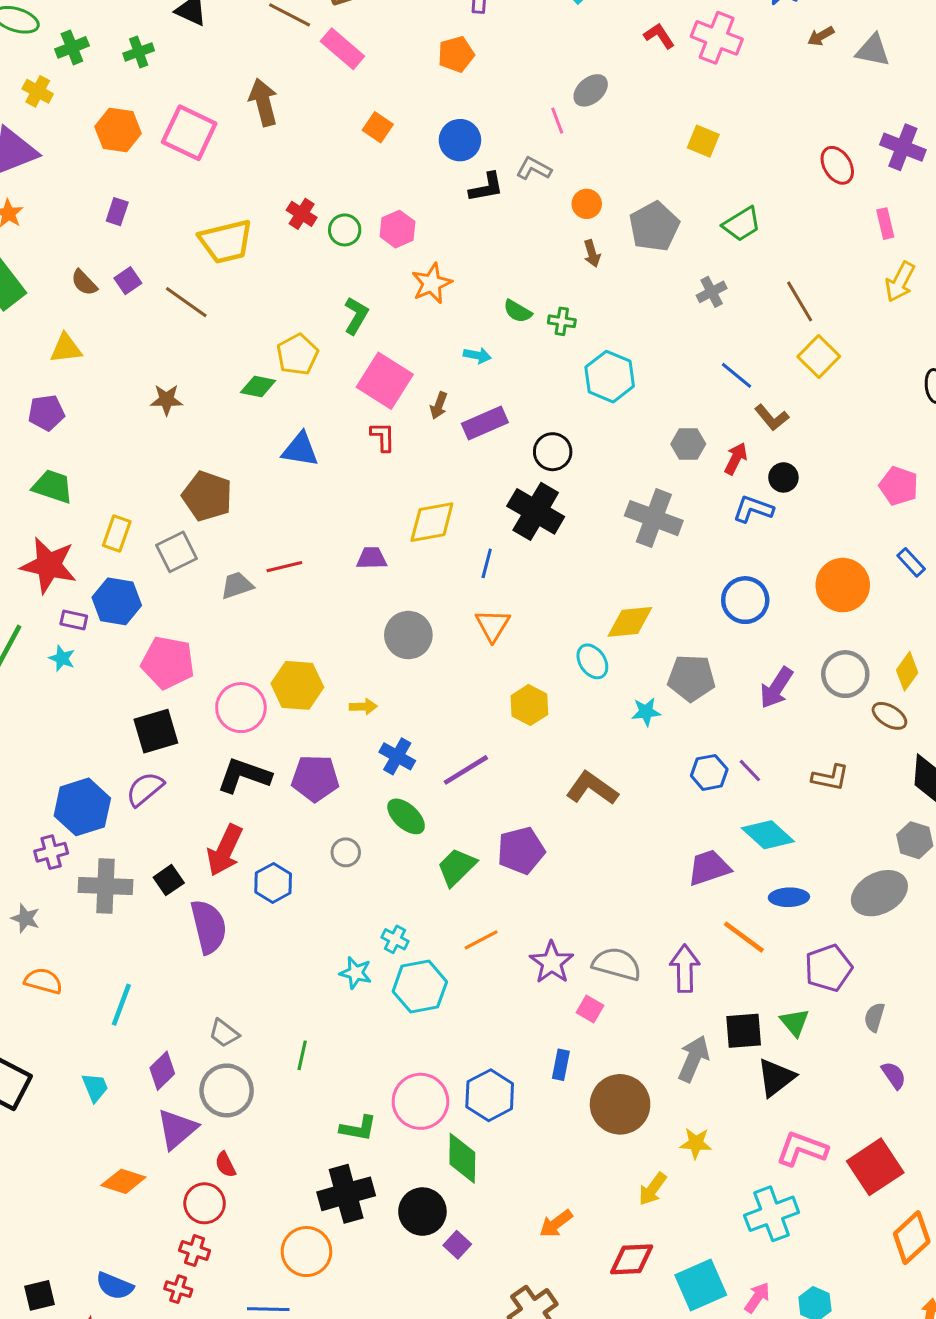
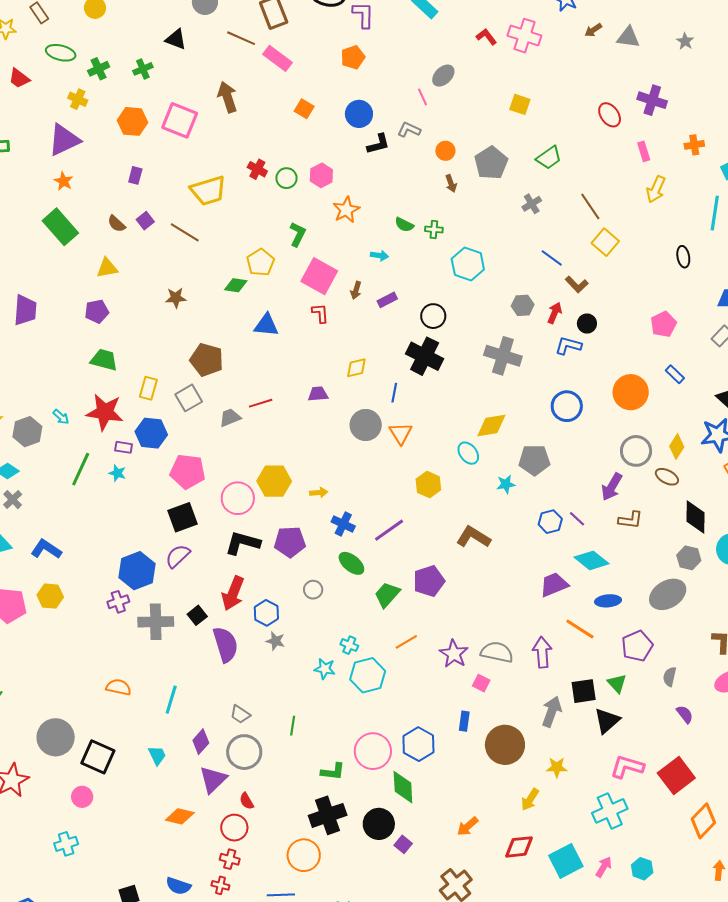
purple rectangle: (485, 423) -> (387, 300), size x0.7
pink pentagon: (899, 486) -> (663, 324), turned 30
yellow diamond: (432, 522) -> (356, 368), size x0.7
gray circle: (408, 635) -> (366, 425), moved
purple arrow: (776, 688) -> (612, 487), moved
gray star: (25, 918) -> (275, 641), moved

